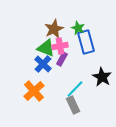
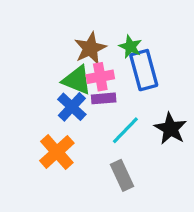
purple rectangle: (62, 59) -> (104, 98), turned 56
cyan line: (75, 89) -> (125, 130), moved

